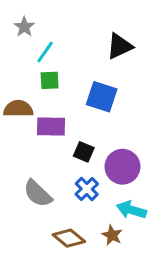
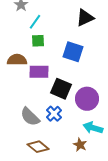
black square: (84, 152) -> (61, 89), size x1.5
blue cross: (87, 189) -> (54, 114), moved
brown diamond: (69, 238) -> (38, 147), moved

